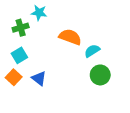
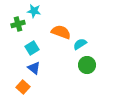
cyan square: (19, 55) -> (32, 48), moved
orange square: (14, 77) -> (23, 87), moved

